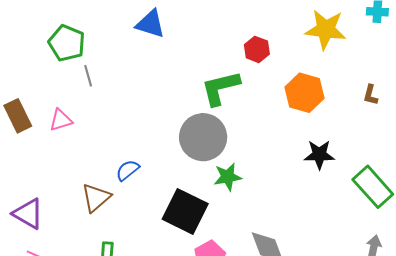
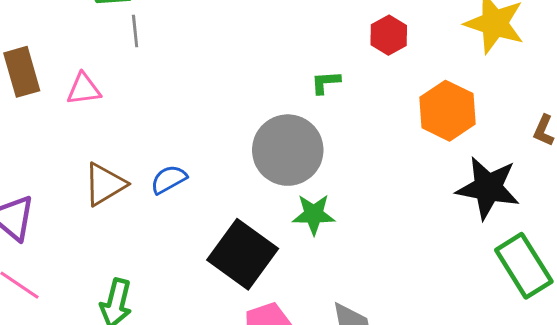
green L-shape: (220, 88) -> (326, 82), size x0.5
black star: (319, 155) -> (488, 188), moved, size x1.4
brown triangle: (96, 198) -> (105, 184), moved

